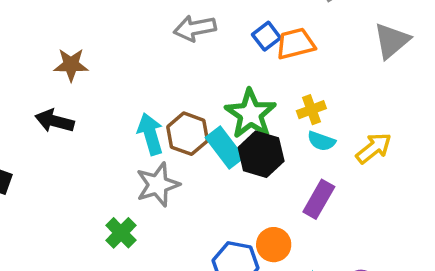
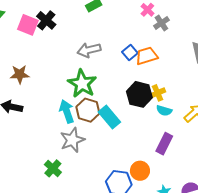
green star: (251, 114) -> (82, 84), moved
black hexagon: (261, 154) -> (139, 94), moved

